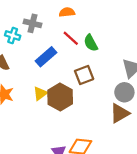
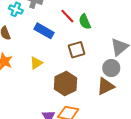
blue rectangle: (46, 57) -> (44, 31), turned 66
brown hexagon: (60, 97) -> (66, 83), moved

